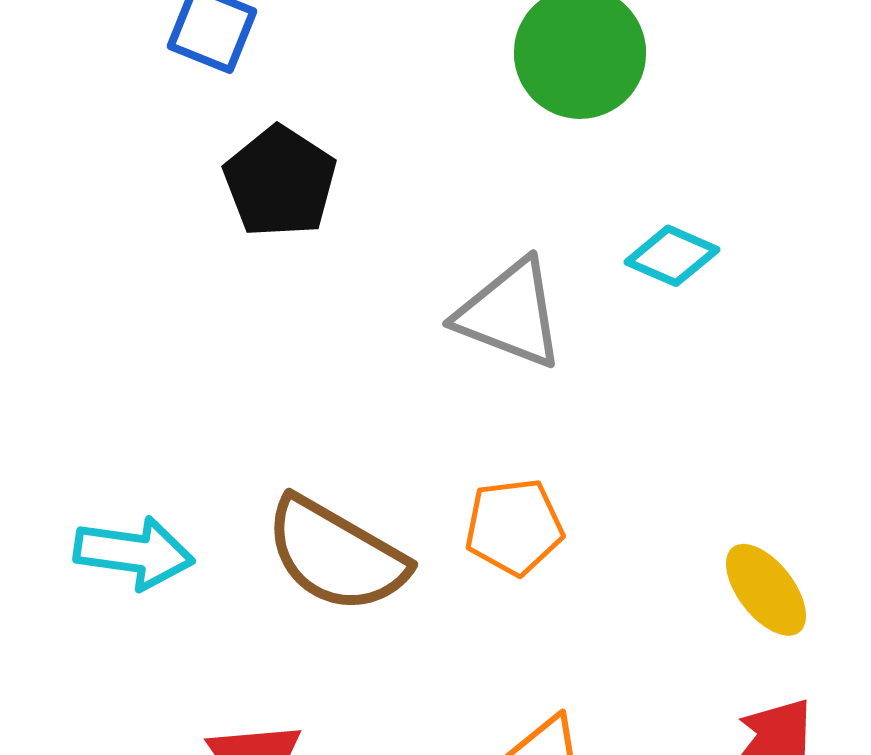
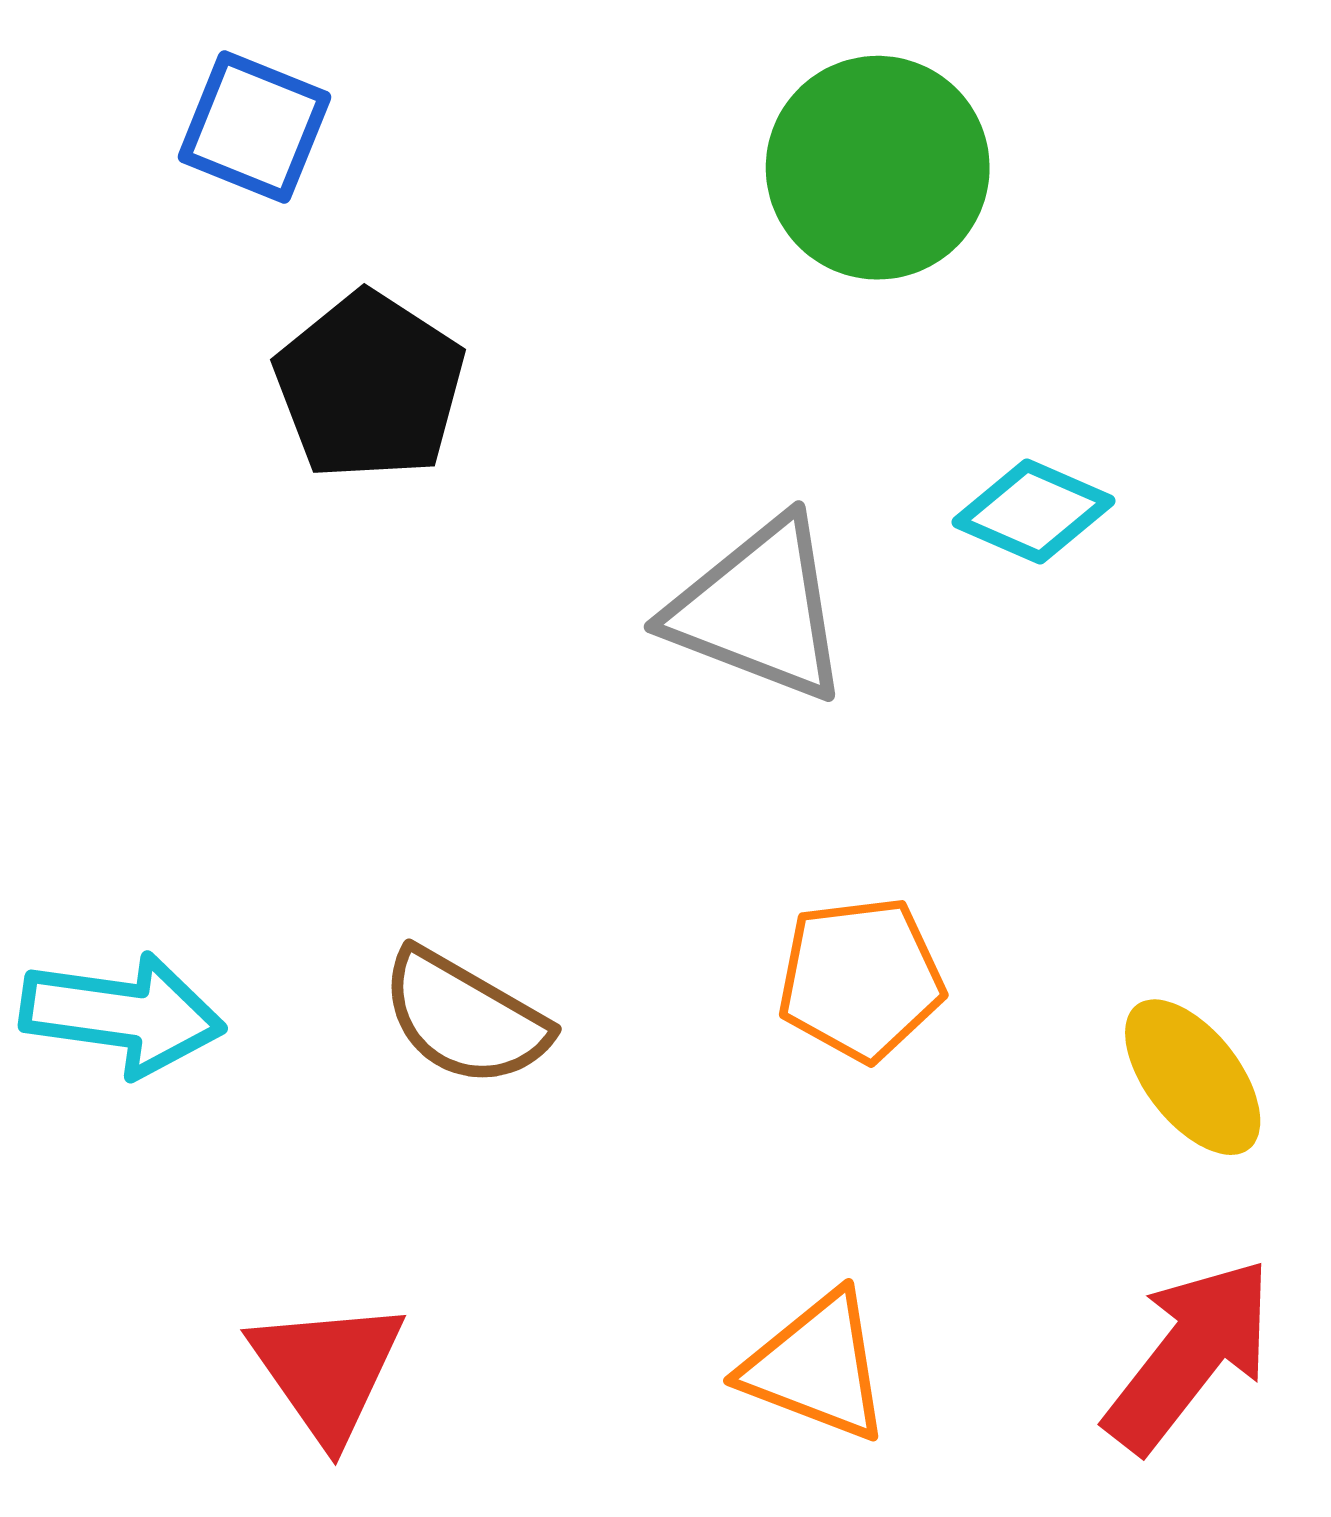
orange pentagon: (514, 527) -> (861, 979), moved
brown semicircle: (336, 555) -> (464, 1018), size x0.7

